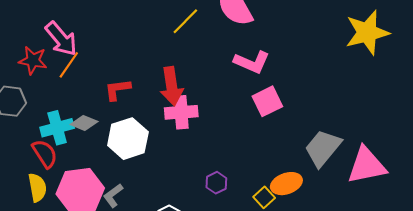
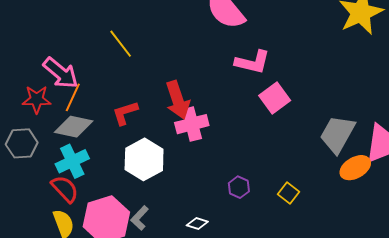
yellow line: (185, 21) -> (121, 44), moved, turned -72
gray diamond: (84, 123) -> (74, 127), moved, size x1.4
orange ellipse: (286, 184) -> (355, 168), moved

